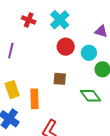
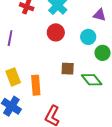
red circle: (66, 47) -> (56, 32), moved
brown square: (60, 79) -> (68, 69), moved

